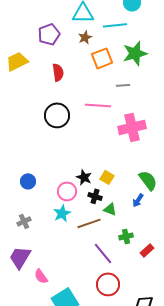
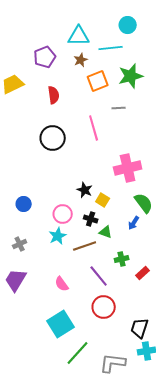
pink line: (98, 105) -> (94, 128), turned 70
pink cross: (132, 127) -> (128, 168), moved
black star: (84, 177) -> (85, 190), moved
pink semicircle: (41, 276) -> (62, 284), moved

